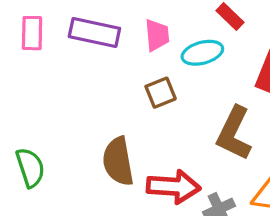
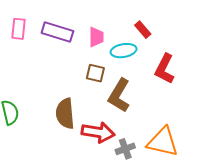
brown square: (161, 93) -> (95, 73), turned 30
brown L-shape: (234, 133) -> (119, 95), moved

